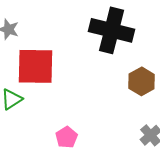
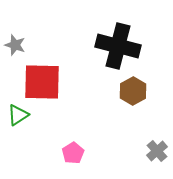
brown hexagon: (142, 81) -> (133, 91), moved

